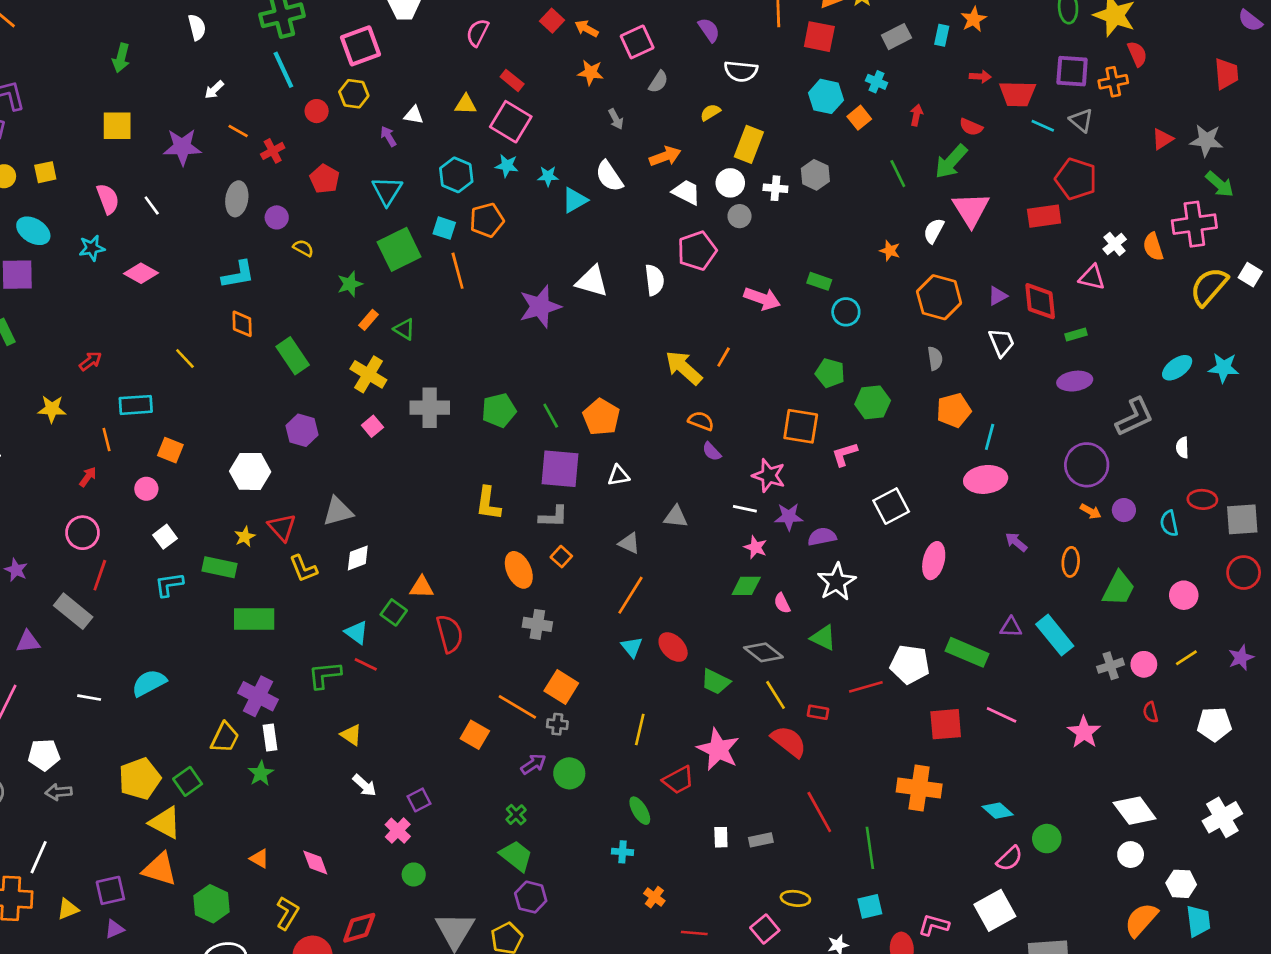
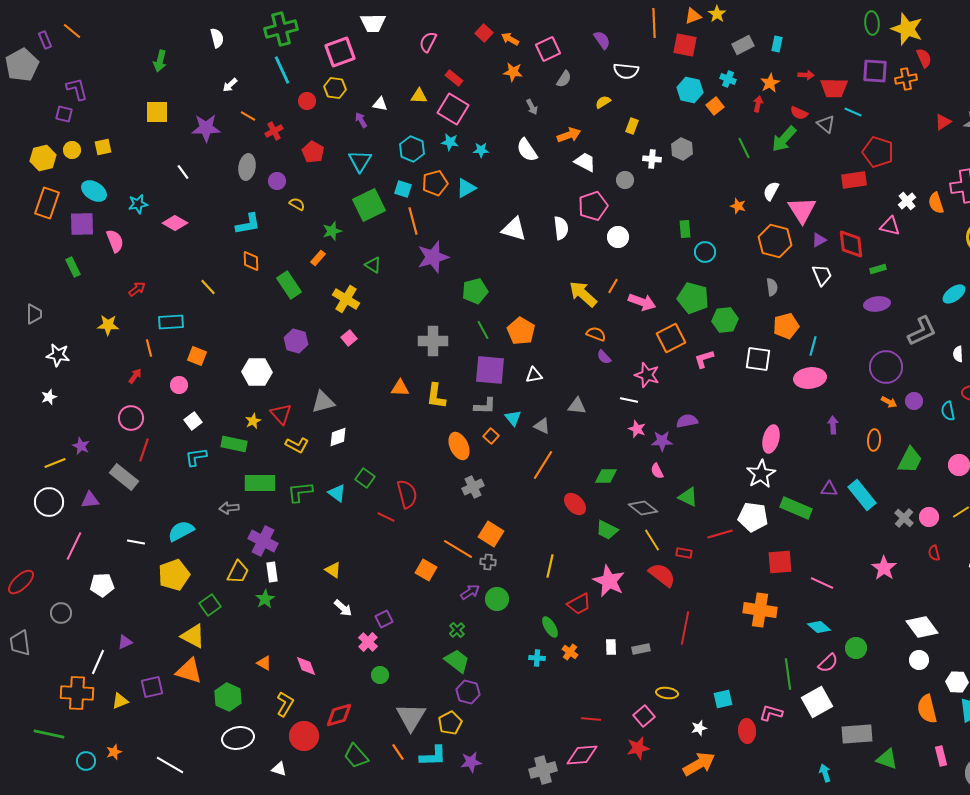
orange star: (974, 19) -> (770, 83), moved
gray triangle: (1081, 120) -> (826, 124), moved
yellow rectangle: (749, 144) -> (632, 126), size x0.6
white circle: (730, 183) -> (618, 237), moved
pink semicircle: (108, 199) -> (115, 241), moved
cyan triangle: (575, 200) -> (466, 188), moved
pink triangle: (971, 209) -> (802, 210), moved
green rectangle: (819, 281) -> (685, 229), turned 66
pink arrow: (762, 299) -> (642, 302), moved
purple star: (540, 307) -> (433, 257), moved
orange rectangle: (368, 320) -> (318, 258), moved
green pentagon: (830, 373) -> (693, 298), size x1.4
gray cross: (430, 408) -> (433, 341), moved
green pentagon: (499, 410) -> (475, 291), moved
orange square: (801, 426) -> (671, 338), turned -36
white square: (891, 506) -> (758, 359), moved, turned 36
purple star: (789, 517) -> (662, 441), moved
purple arrow: (1016, 542) -> (833, 425), turned 48
yellow L-shape: (303, 569) -> (297, 445), turned -40
white star: (837, 582) -> (761, 474), moved
green diamond: (746, 586) -> (606, 476), moved
orange triangle: (422, 587) -> (400, 388), moved
gray cross: (537, 624) -> (473, 487), turned -35
cyan triangle: (632, 647) -> (513, 418), moved
red line: (366, 664) -> (386, 517), moved
gray cross: (1111, 666) -> (904, 518), turned -30
green L-shape: (325, 675) -> (300, 492), moved
pink line: (1002, 715) -> (822, 583), moved
yellow pentagon: (140, 779) -> (174, 575), moved
gray arrow: (59, 792) -> (229, 508), moved
red line: (819, 812) -> (685, 628), turned 40
green line: (870, 848) -> (788, 674), moved
orange cross: (654, 897) -> (570, 652), moved
orange semicircle: (1141, 920) -> (927, 709), turned -56
purple triangle: (114, 929) -> (125, 642), moved

